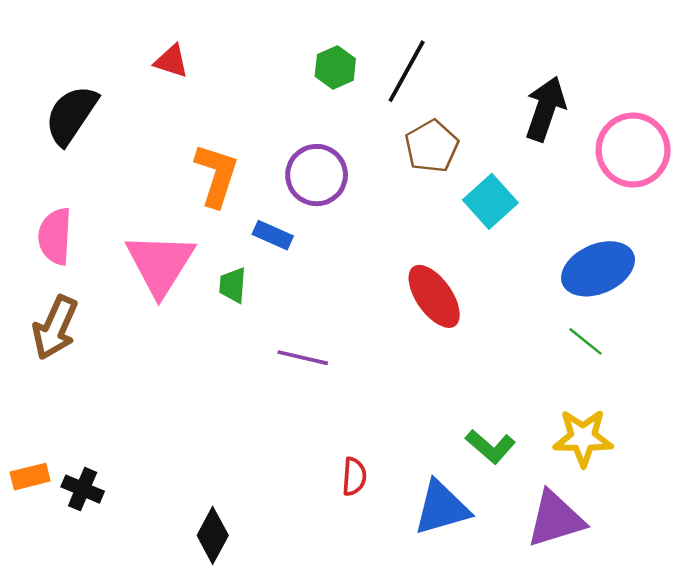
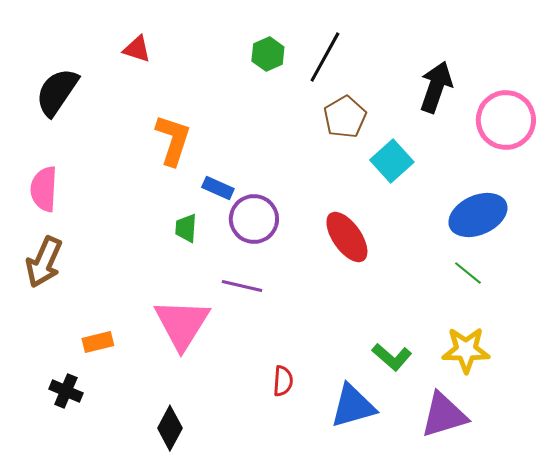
purple circle: (317, 175) -> (254, 219), moved
pink triangle: (160, 264) -> (182, 324), moved
orange rectangle: (30, 477) -> (98, 342), moved

